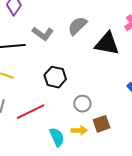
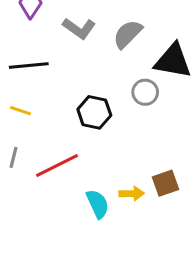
gray L-shape: (43, 34) -> (79, 28), moved
gray circle: (82, 104) -> (145, 92), moved

